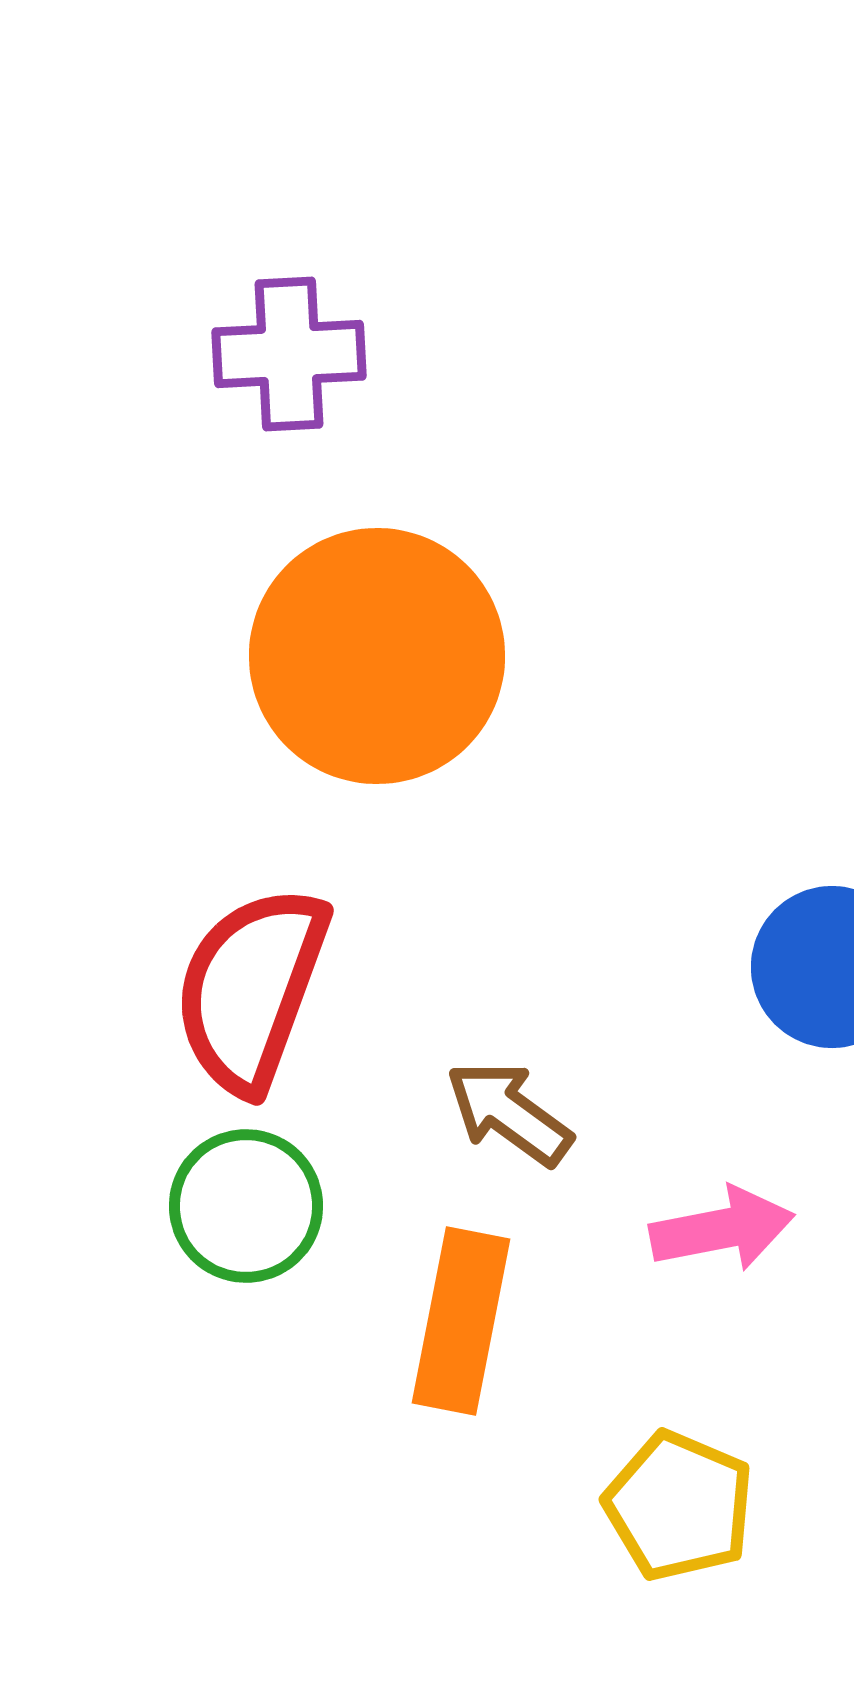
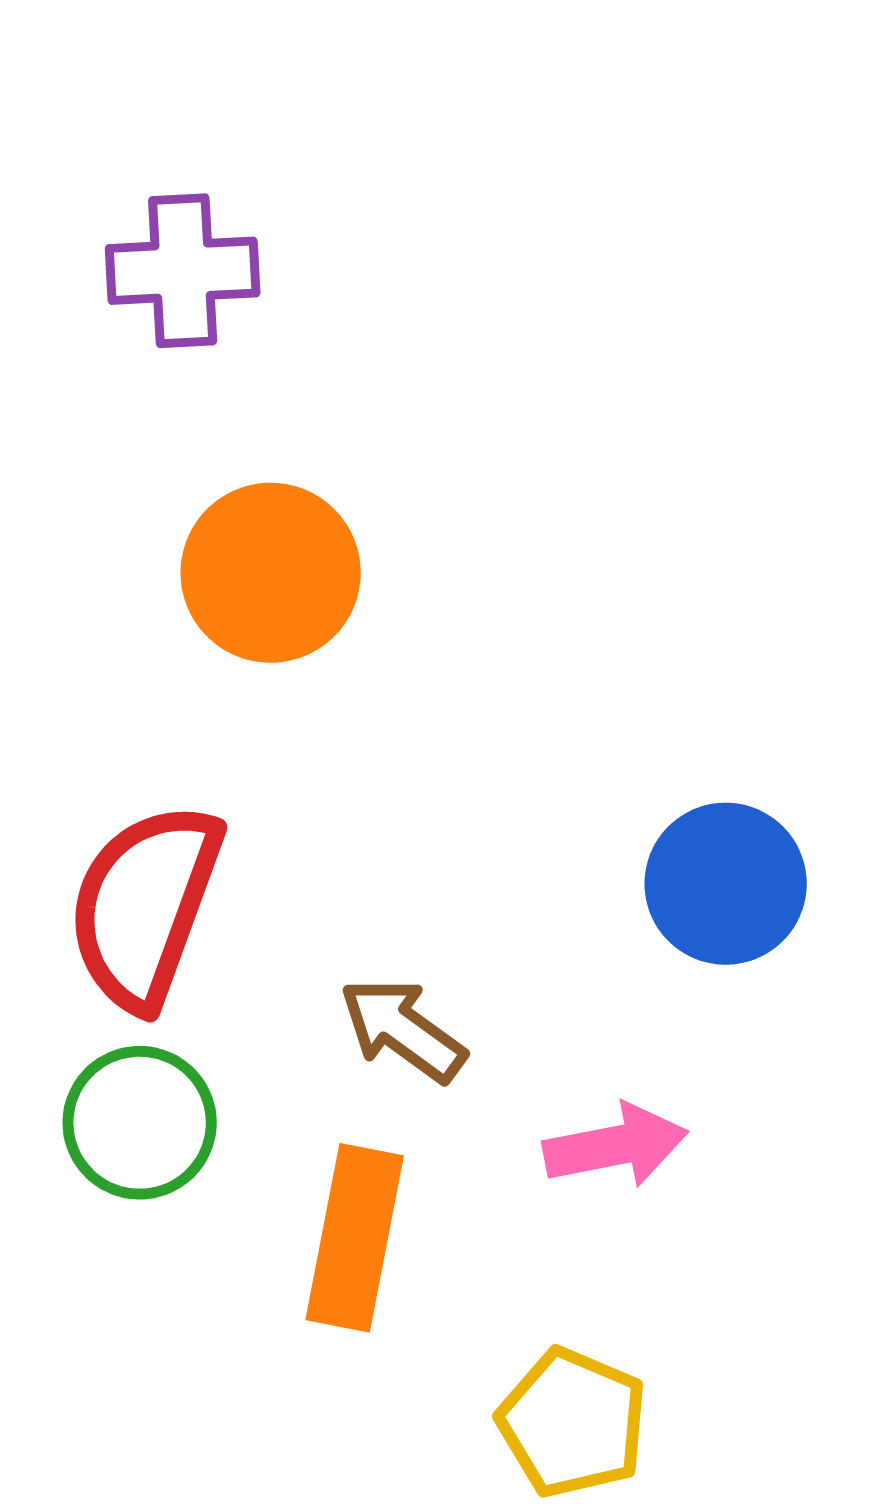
orange circle: (377, 656) -> (271, 573), size x0.7

